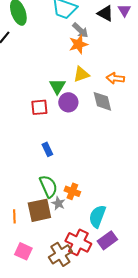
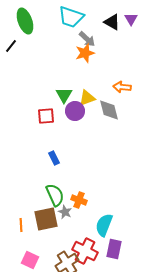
yellow triangle: (81, 74) -> (87, 98), moved
purple rectangle: (107, 240) -> (114, 249), turned -42

